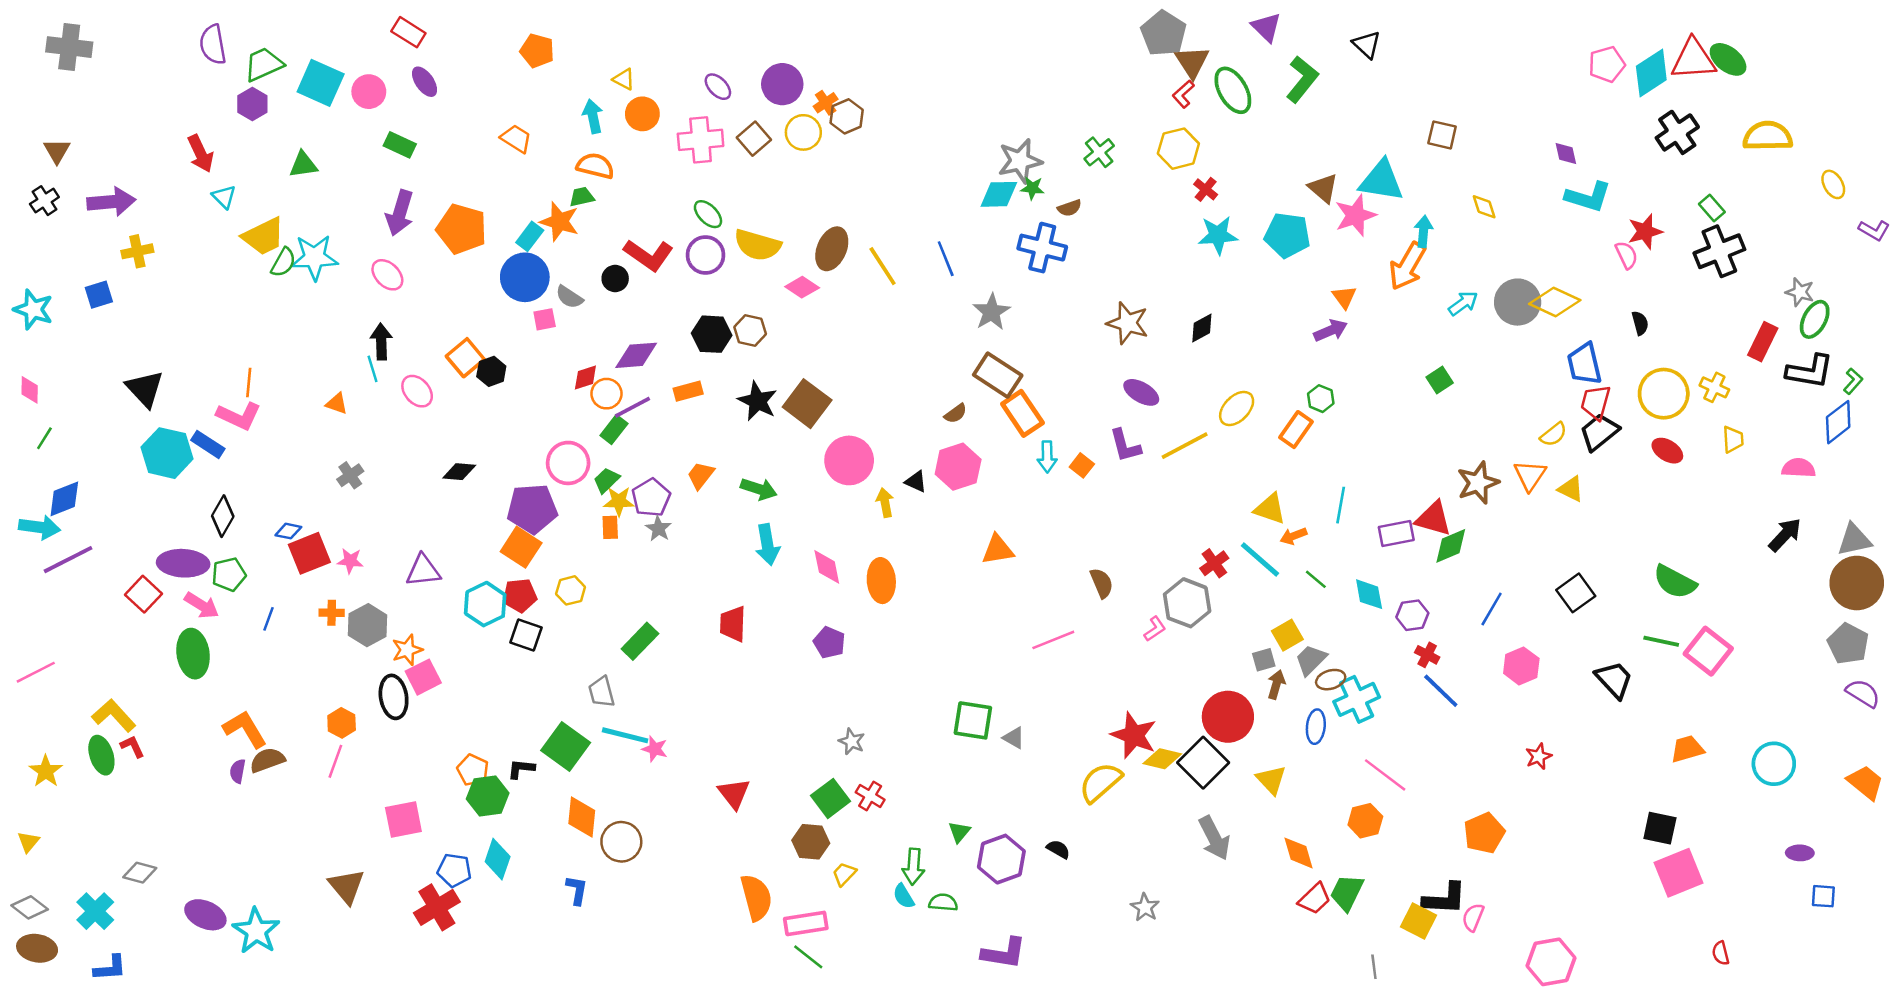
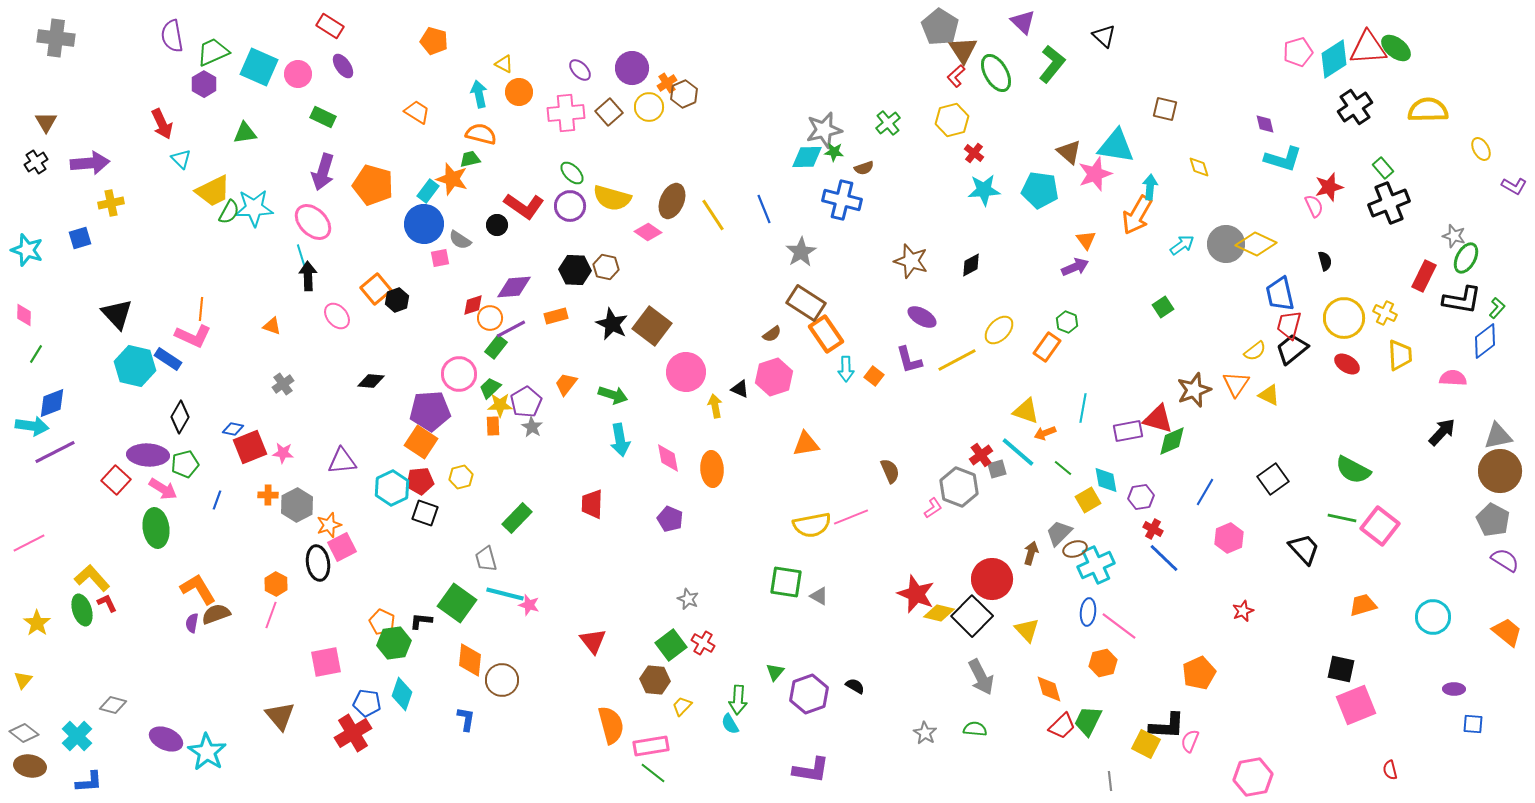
pink ellipse: (387, 275) -> (313, 222), size x1.4
cyan line: (373, 369) -> (301, 255), moved
yellow trapezoid: (1733, 439) -> (1400, 355), size x1.4
yellow square: (1287, 635) -> (1088, 500), moved
gray square: (1264, 660) -> (997, 469), moved
blue ellipse: (1316, 727) -> (1088, 612), moved
yellow semicircle: (1100, 782) -> (812, 525), moved, turned -150
green semicircle: (943, 902) -> (975, 729), moved

